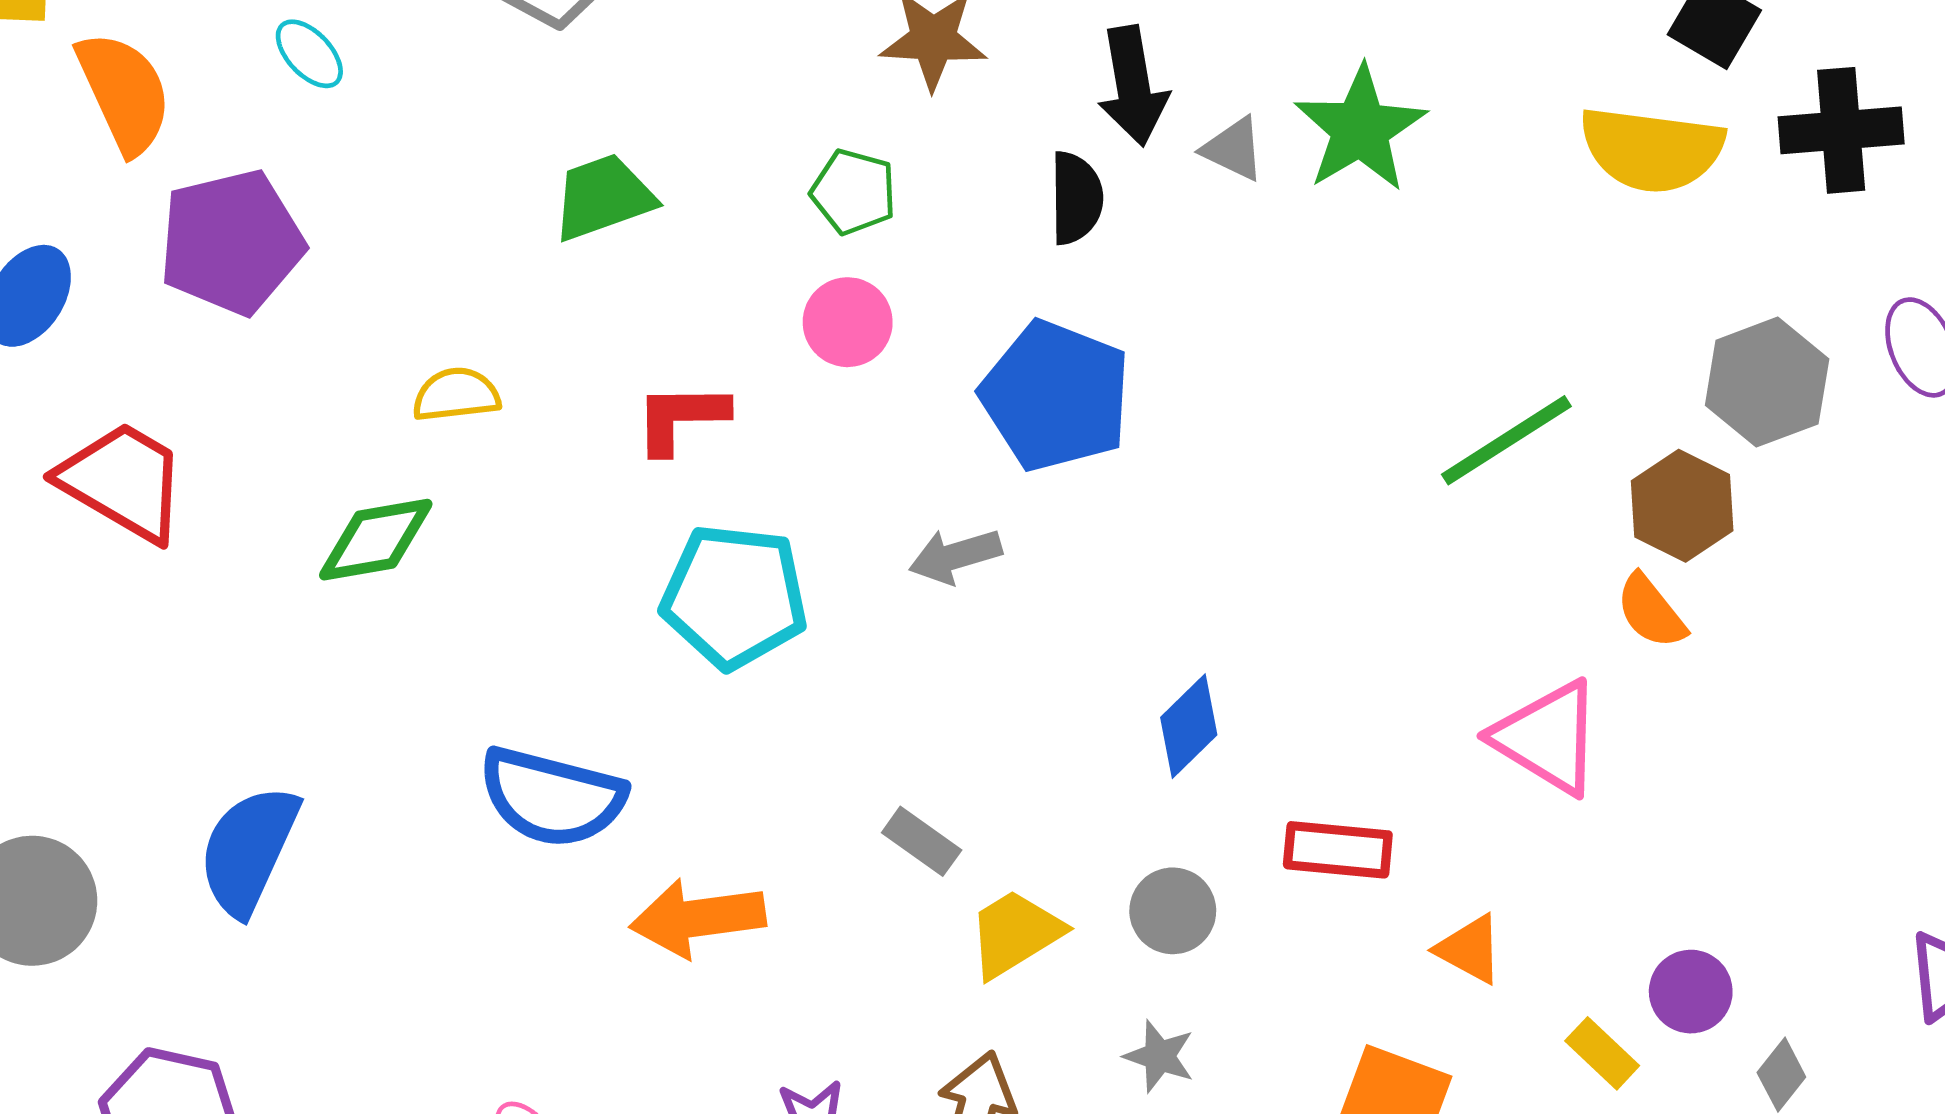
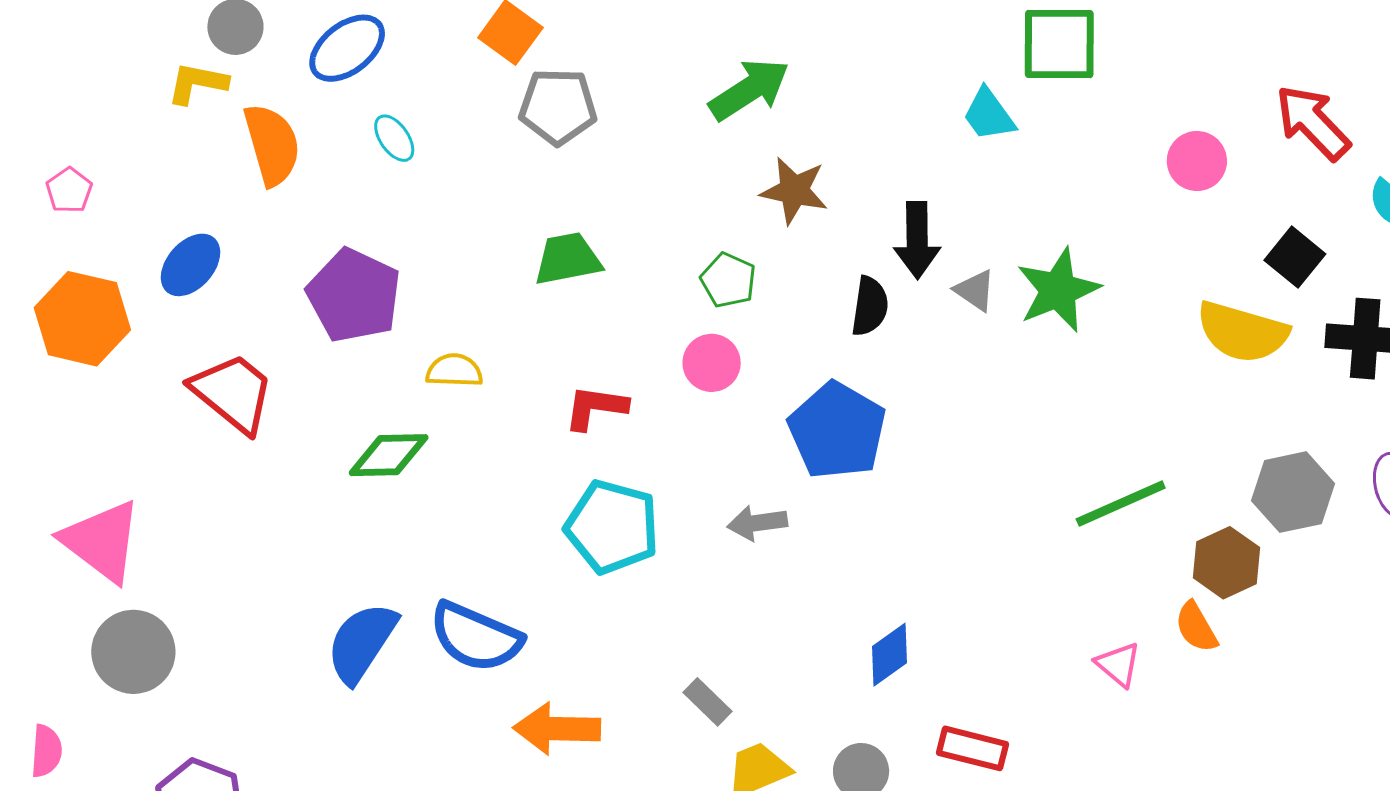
purple pentagon: (231, 242) -> (354, 295), moved, turned 30
pink triangle: (1548, 738) -> (1118, 664), moved, size x0.6
blue semicircle: (249, 850) -> (362, 643), moved

